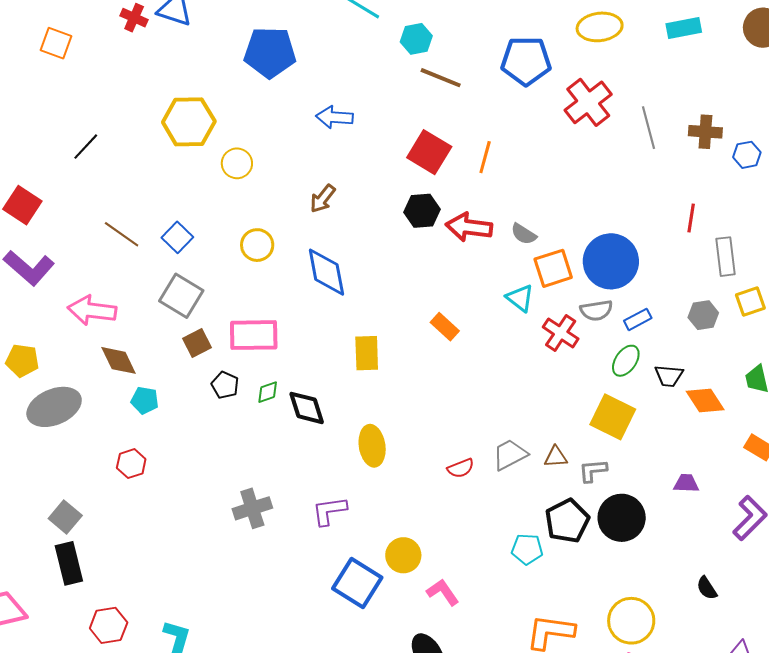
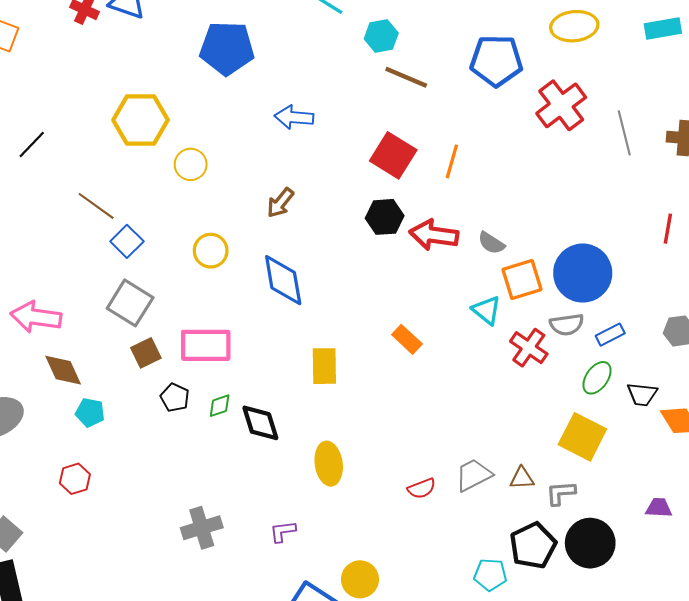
brown line: (122, 234) -> (96, 206), moved
purple L-shape: (329, 511) -> (283, 532), size x0.7

